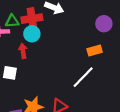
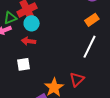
red arrow: (23, 51) -> (29, 41), turned -56

